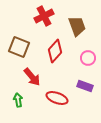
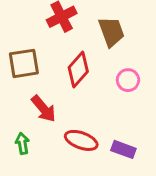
brown square: (19, 47) -> (24, 63), turned -30
purple rectangle: (85, 86) -> (123, 149), moved

